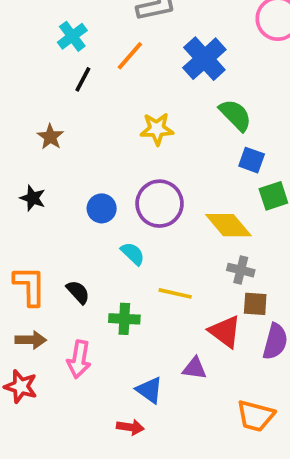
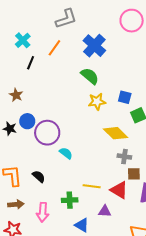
green semicircle: (235, 115) -> (90, 76), moved
yellow star: (157, 129) -> (97, 102), moved
purple circle: (160, 204) -> (47, 133), moved
blue circle: (102, 208) -> (27, 121), moved
yellow line: (175, 293) -> (92, 186), moved
green cross: (124, 319) -> (70, 200), moved

